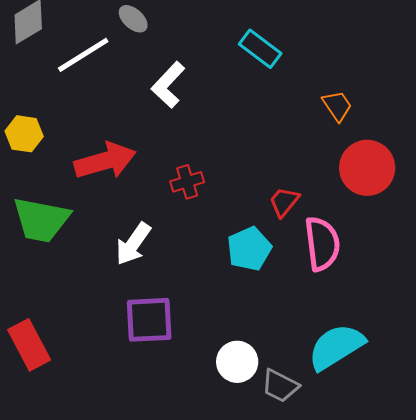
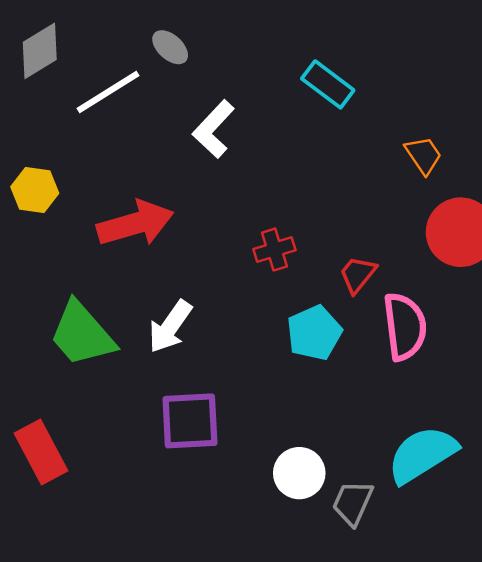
red cross: (187, 182) -> (274, 250), moved
green trapezoid: (41, 220) -> (82, 334), moved, turned 38
gray trapezoid: (280, 386) -> (353, 503), turned 87

